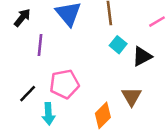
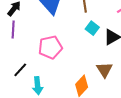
purple line: (40, 45) -> (13, 30), moved
pink pentagon: (64, 84) -> (50, 47), moved

